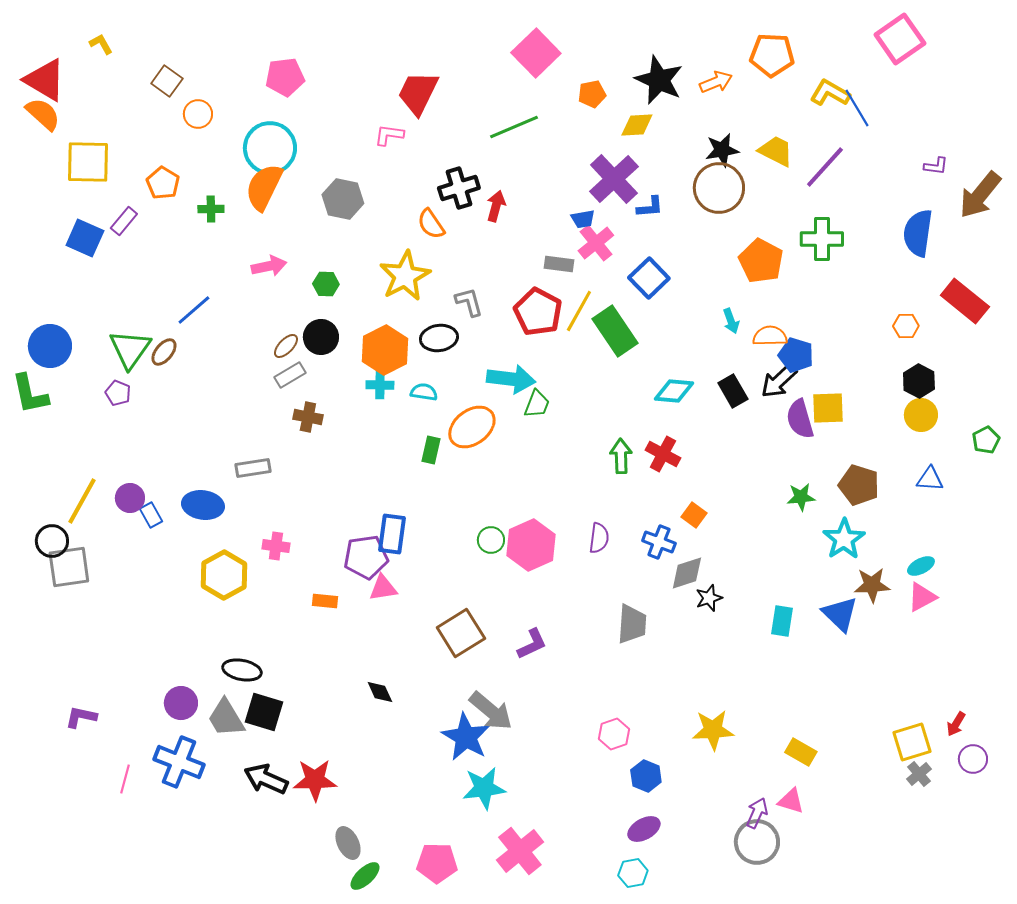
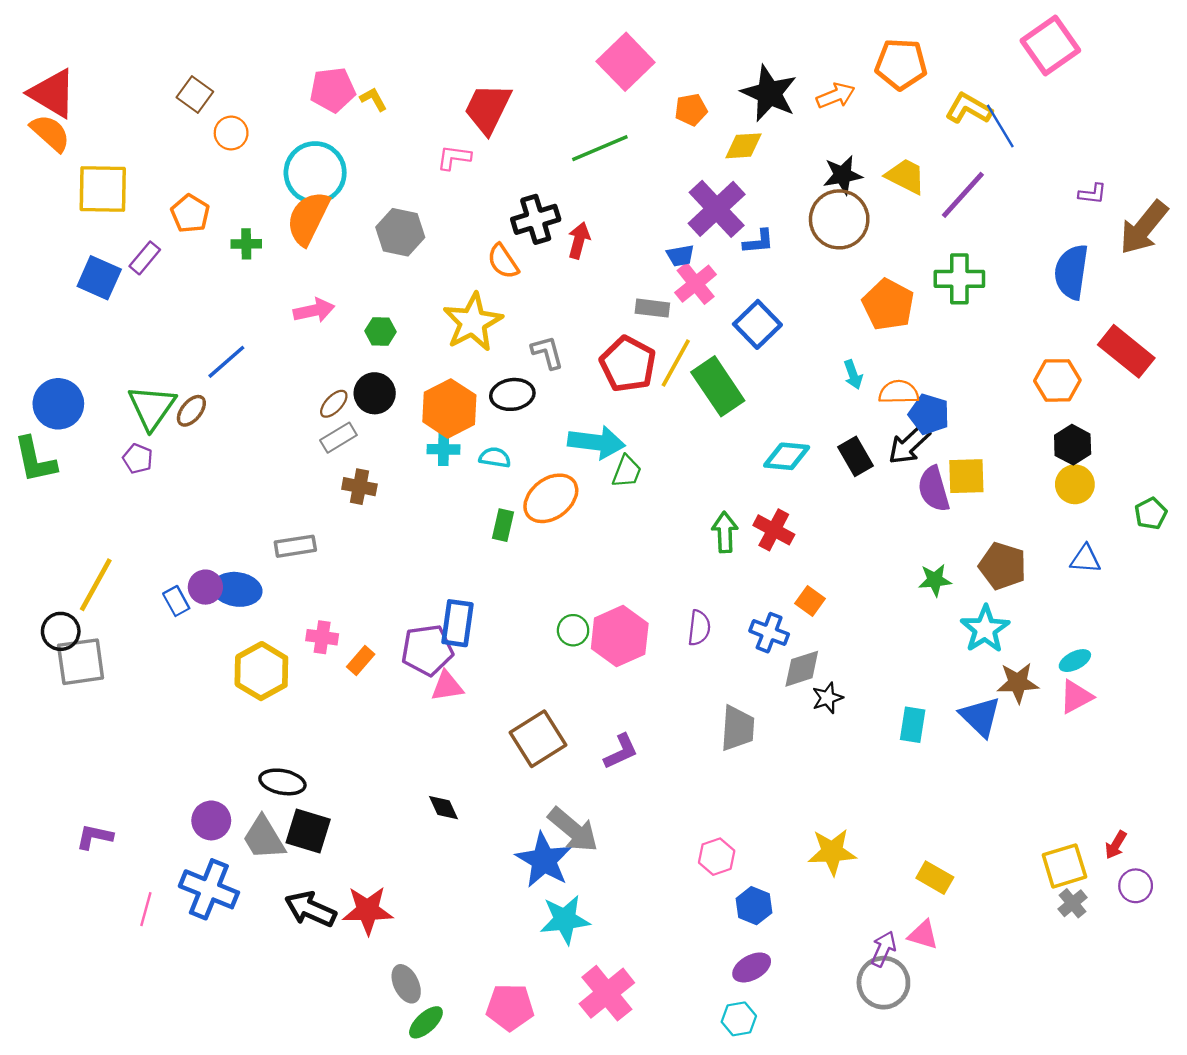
yellow L-shape: (101, 44) -> (373, 99), moved
orange hexagon: (906, 326) -> (1057, 380), size x1.5
purple circle: (130, 498) -> (205, 587), moved
orange rectangle: (325, 601) -> (361, 661), moved, turned -55

